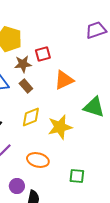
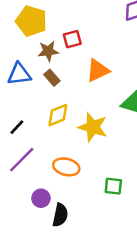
yellow star: (60, 127) -> (93, 127), turned 30

